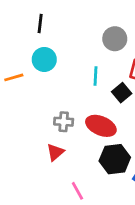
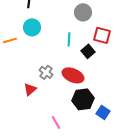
gray cross: (64, 122) -> (46, 72), turned 32
red triangle: (55, 152) -> (30, 89), moved

